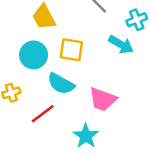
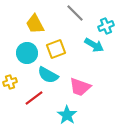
yellow square: (71, 50) -> (56, 49), turned -30

